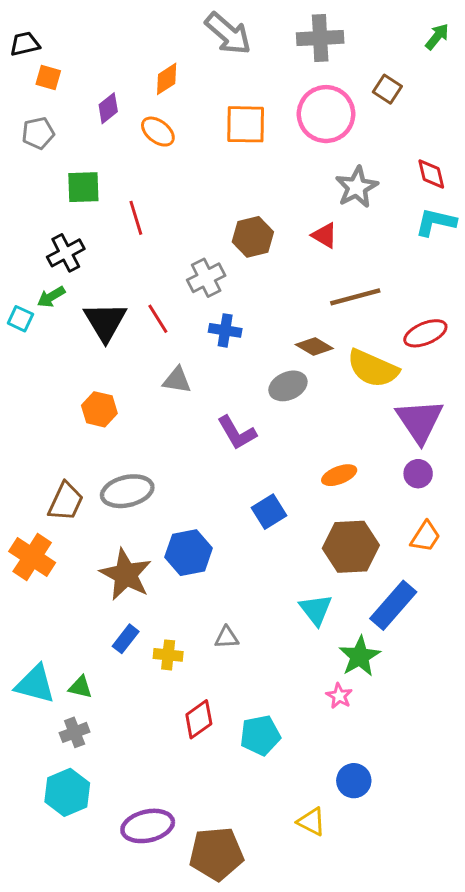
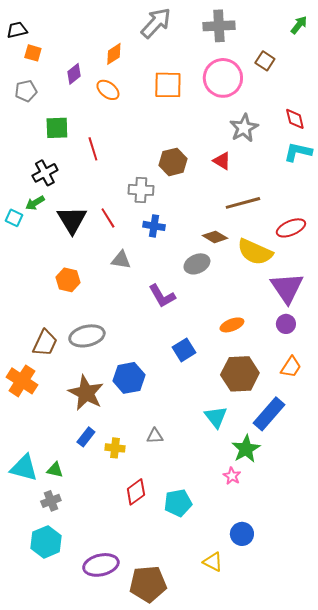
gray arrow: (228, 34) -> (156, 23), turned -88
gray cross: (206, 278) -> (141, 190), turned 30

